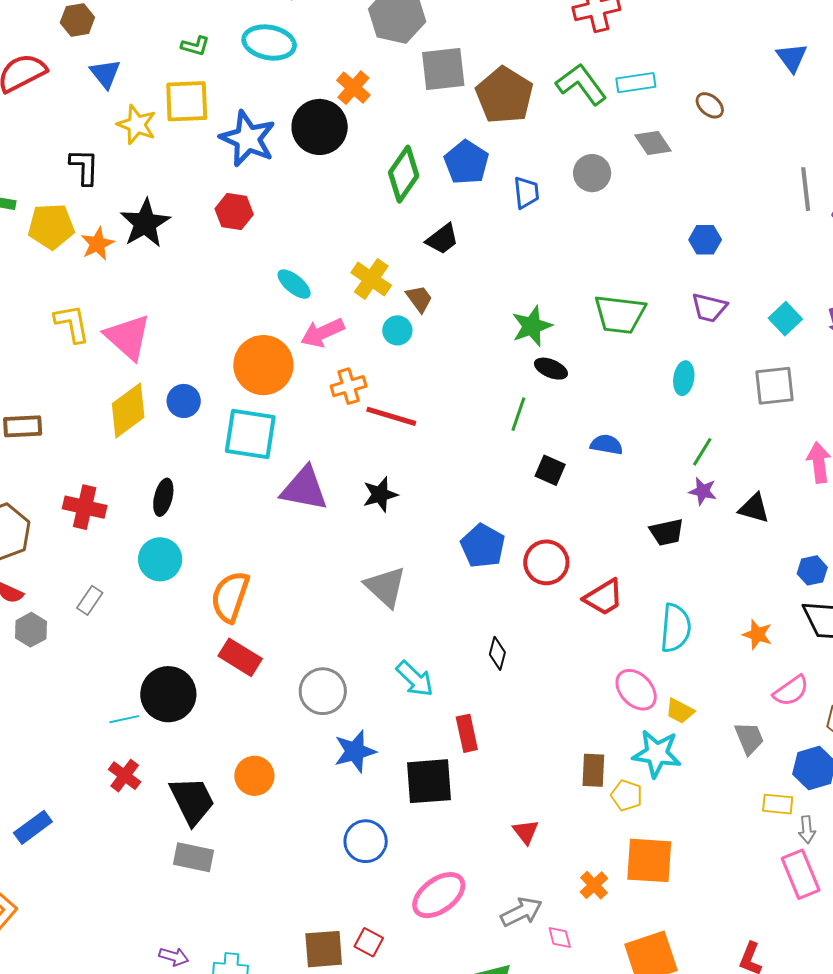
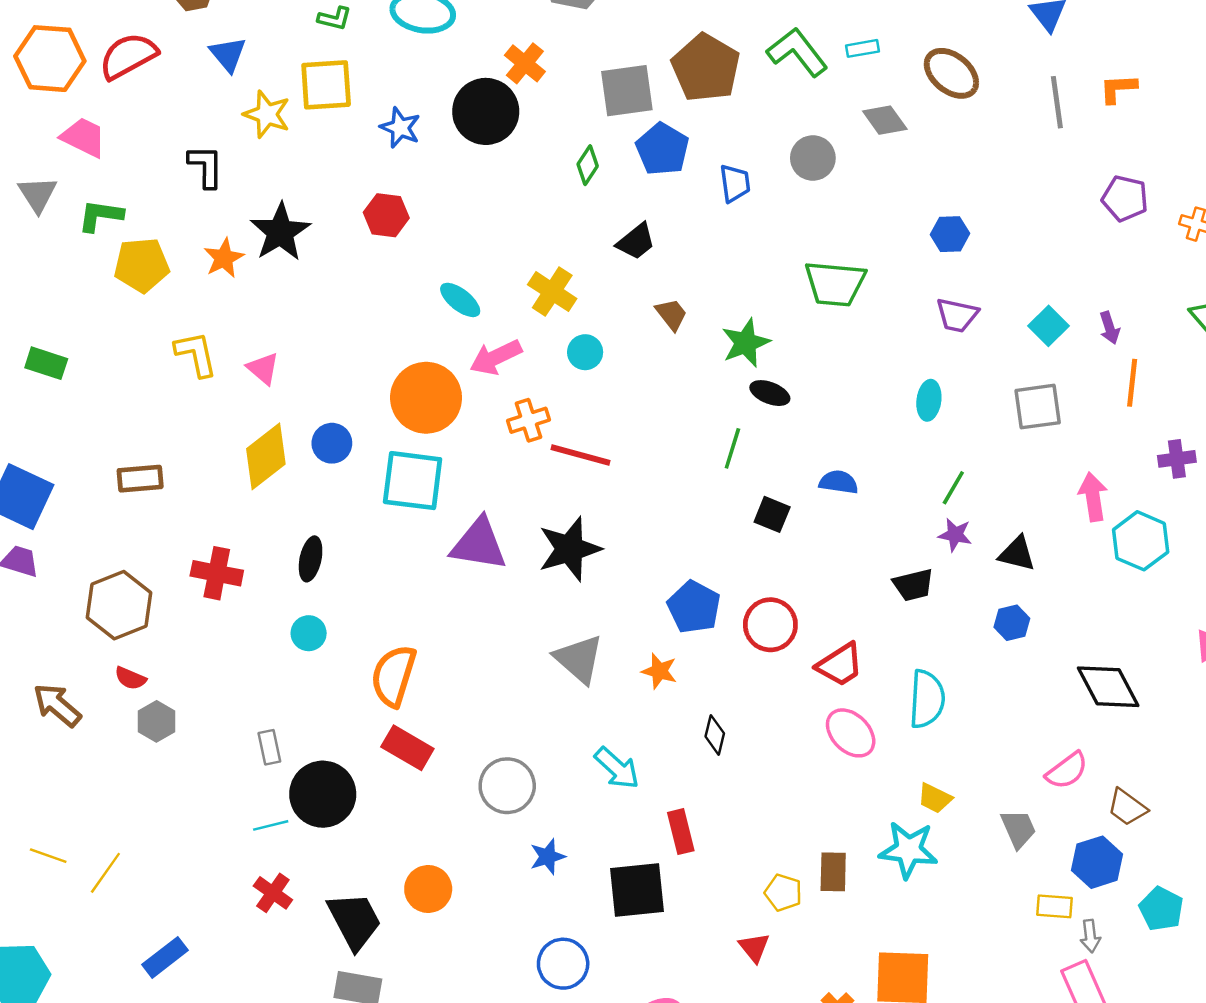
gray square: (443, 69) -> (627, 91), moved
cyan rectangle: (636, 83) -> (862, 48), size x0.7
brown ellipse: (710, 105) -> (951, 73), size x1.6
blue star: (248, 139) -> (400, 128), size x0.6
green diamond: (404, 174) -> (588, 165), size x0.6
gray line: (806, 189) -> (1057, 102), moved
yellow pentagon: (51, 226) -> (142, 265), moved
brown trapezoid: (419, 299) -> (671, 314), moved
green trapezoid: (620, 314) -> (835, 284), moved
pink triangle: (128, 337) -> (263, 368), size x0.6
black star: (380, 495) -> (570, 549), size x1.5
cyan circle: (160, 559) -> (309, 633), size x0.7
blue hexagon: (812, 570) -> (1012, 623), moved
gray rectangle: (90, 600) -> (269, 747), moved, turned -44
orange star: (757, 635) -> (659, 671), moved
pink ellipse: (636, 690) -> (851, 733), moved
blue star: (355, 751) -> (548, 857), size x0.7
yellow pentagon: (627, 795) -> (783, 892), moved

